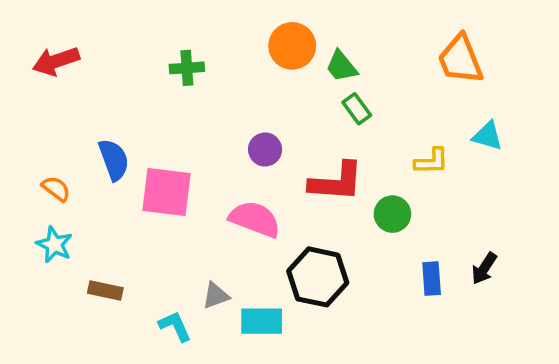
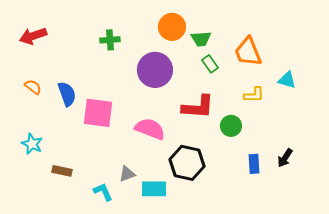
orange trapezoid: (460, 59) -> (248, 52), moved
green trapezoid: (341, 66) -> (201, 39), turned -55
purple circle: (265, 150) -> (155, 70), moved, size x1.8
orange semicircle: (56, 189) -> (33, 87), moved

